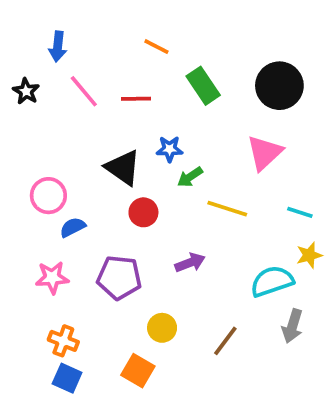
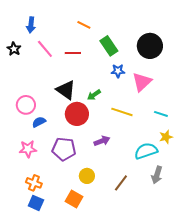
blue star: (170, 149) -> (118, 71), moved
green arrow: (190, 177) -> (94, 95), moved
red circle: (143, 212) -> (77, 114), size x1.5

